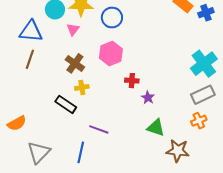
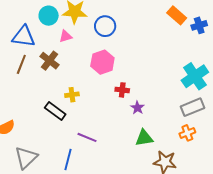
pink triangle: (73, 29) -> (66, 36), turned 32
brown cross: (75, 63) -> (49, 61), moved
green triangle: (156, 128) -> (144, 138), turned -30

